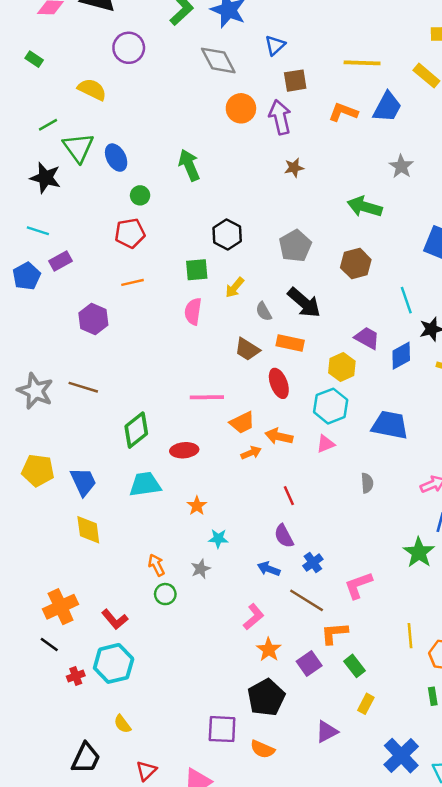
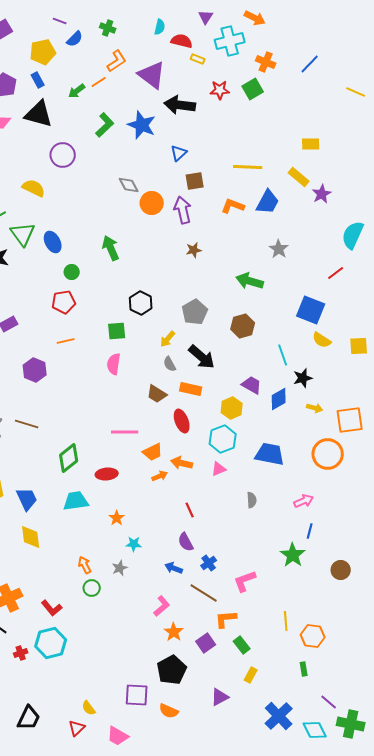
gray diamond: (218, 60) -> (129, 185), moved, size x0.7
yellow arrow: (235, 287) -> (168, 339), moved
yellow semicircle: (122, 724) -> (89, 708), moved

